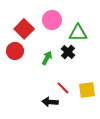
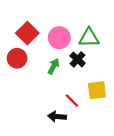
pink circle: (52, 20) -> (59, 38), moved
yellow square: (87, 90) -> (97, 90), moved

